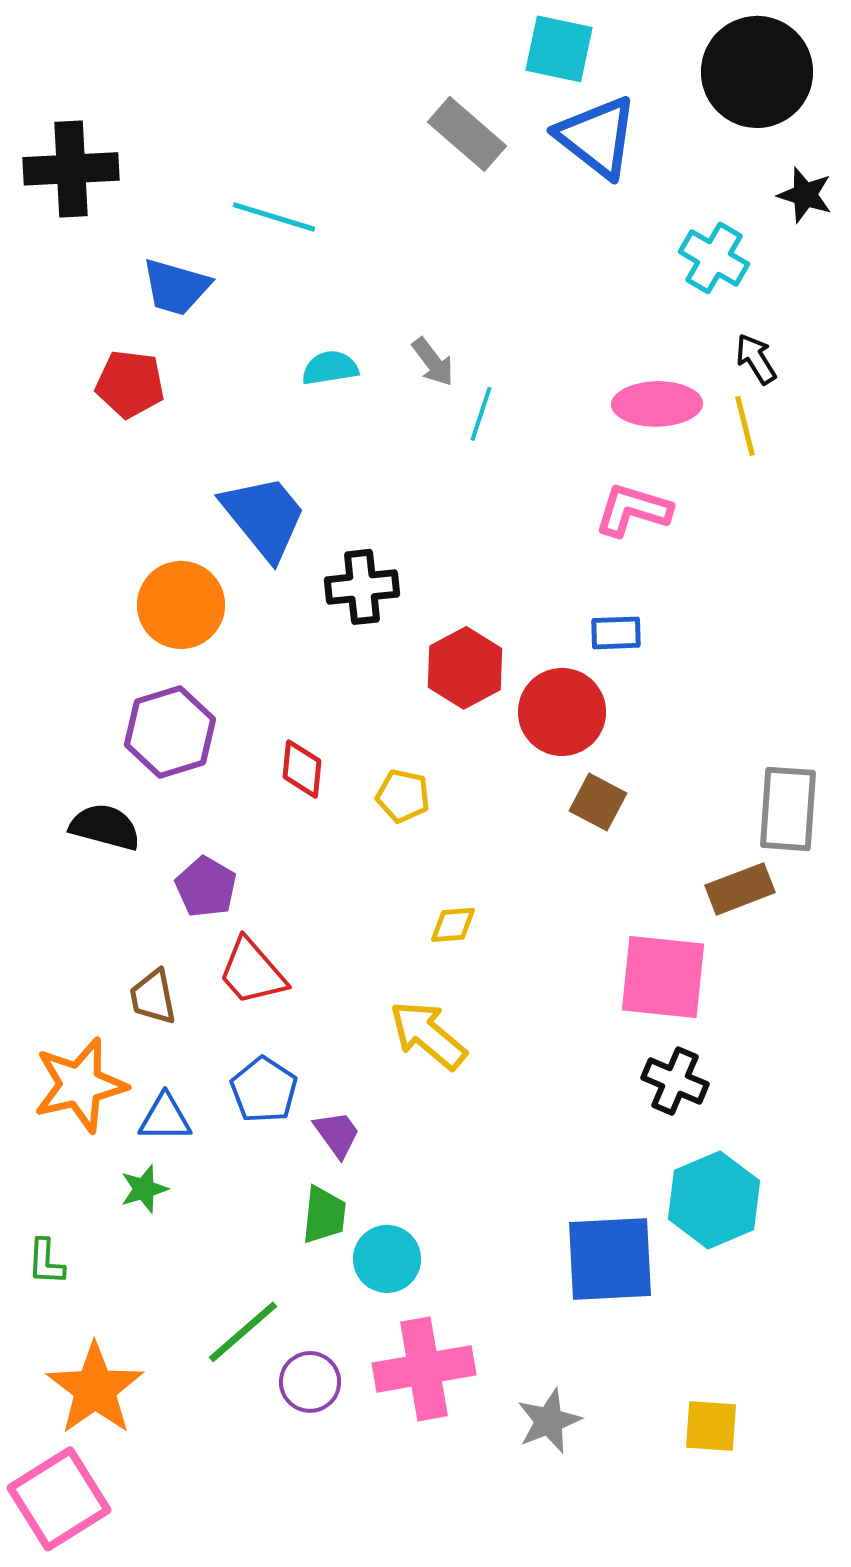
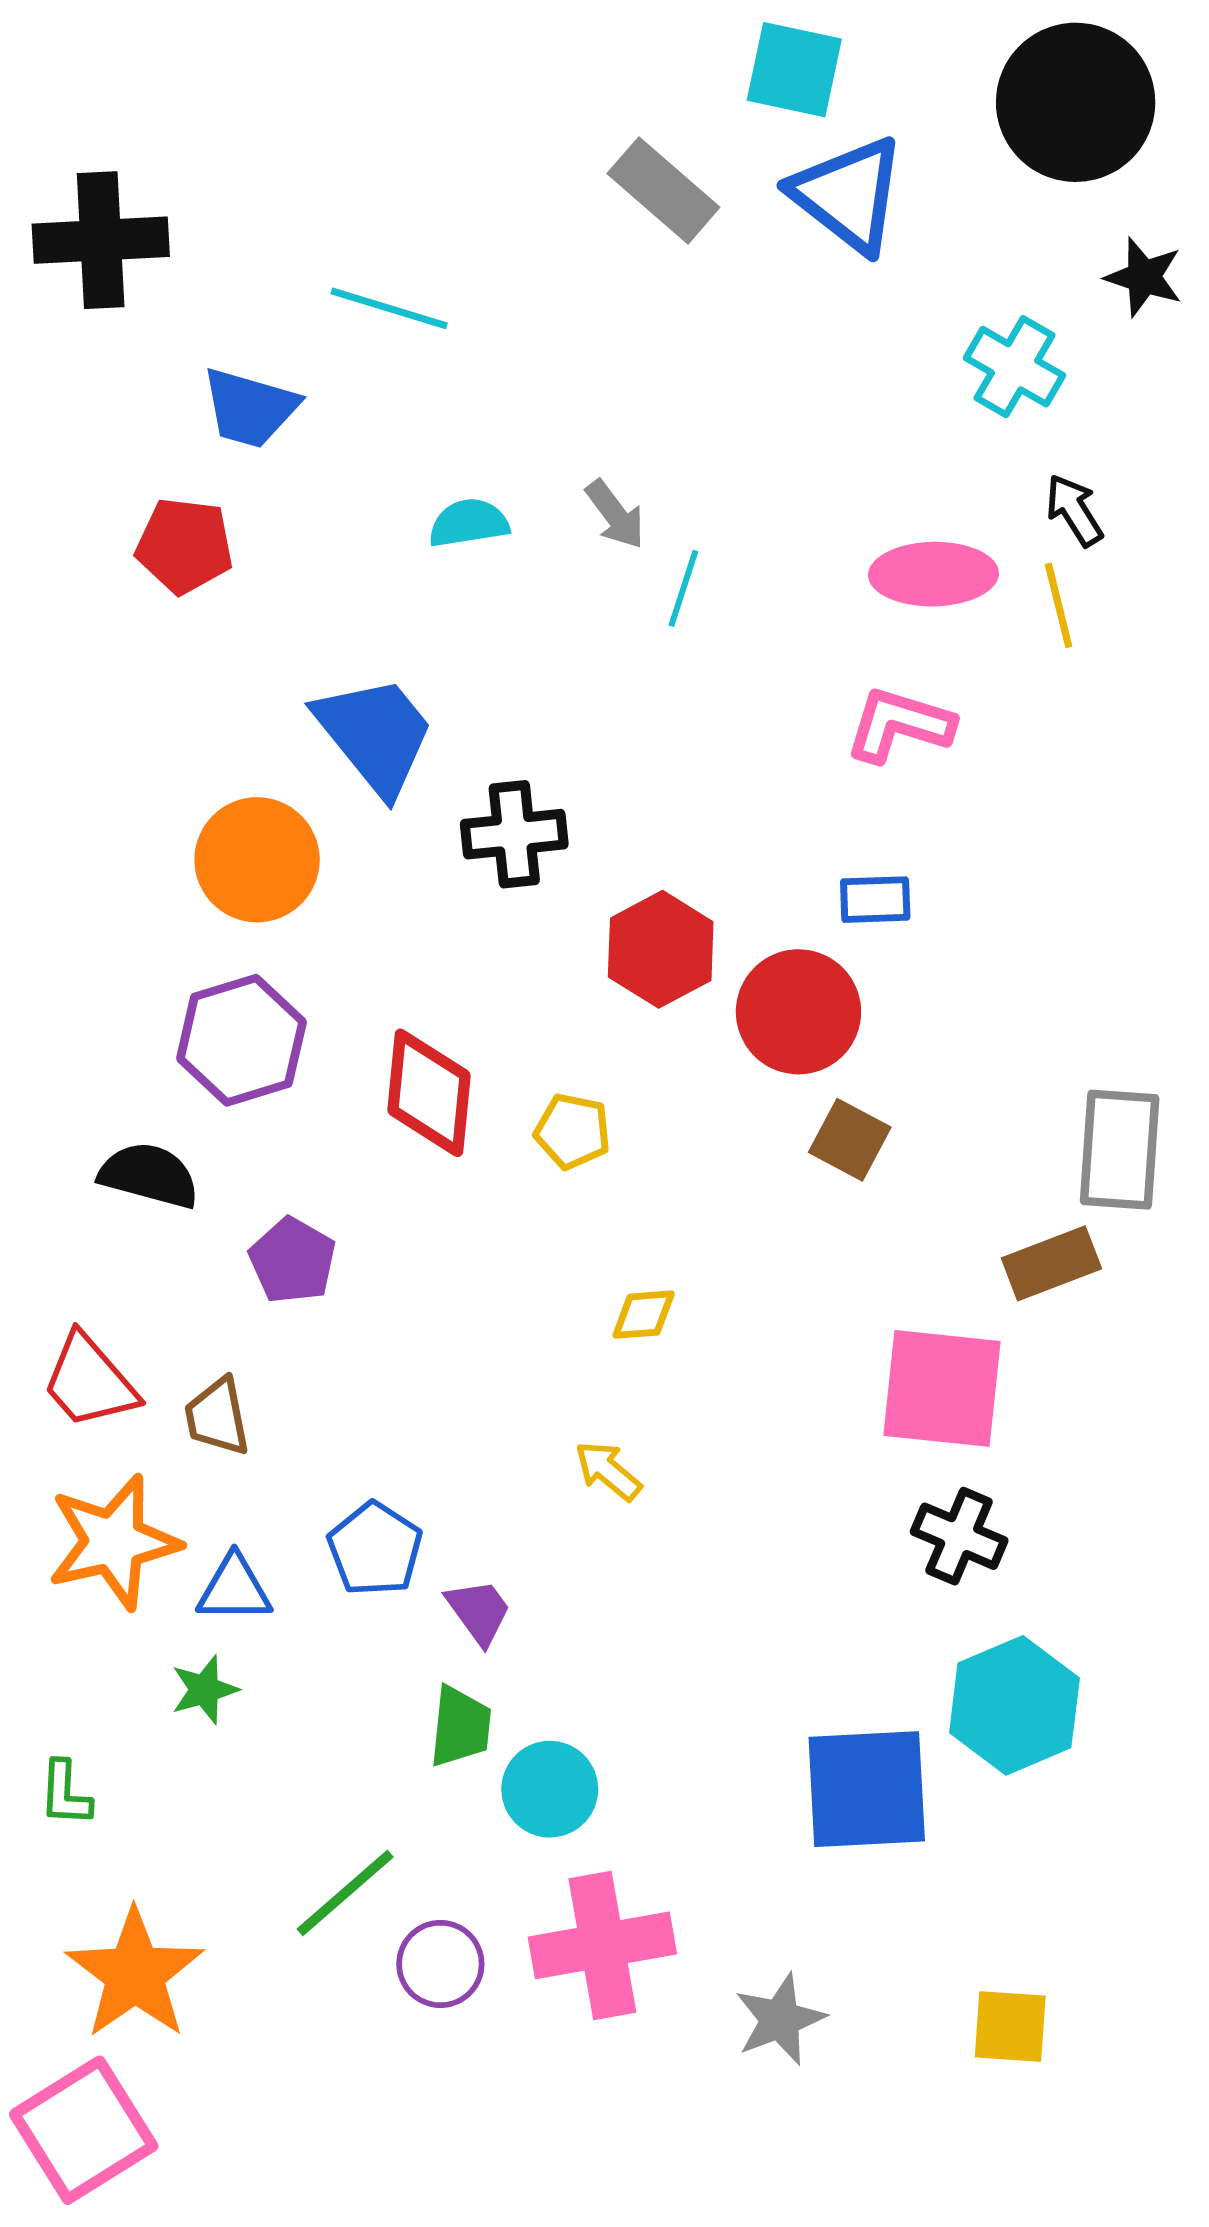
red diamond: (302, 769) -> (429, 1093), size x1.5
red trapezoid: (252, 972) -> (89, 1381), moved
yellow arrow: (428, 1035) -> (608, 1471), size x0.6

